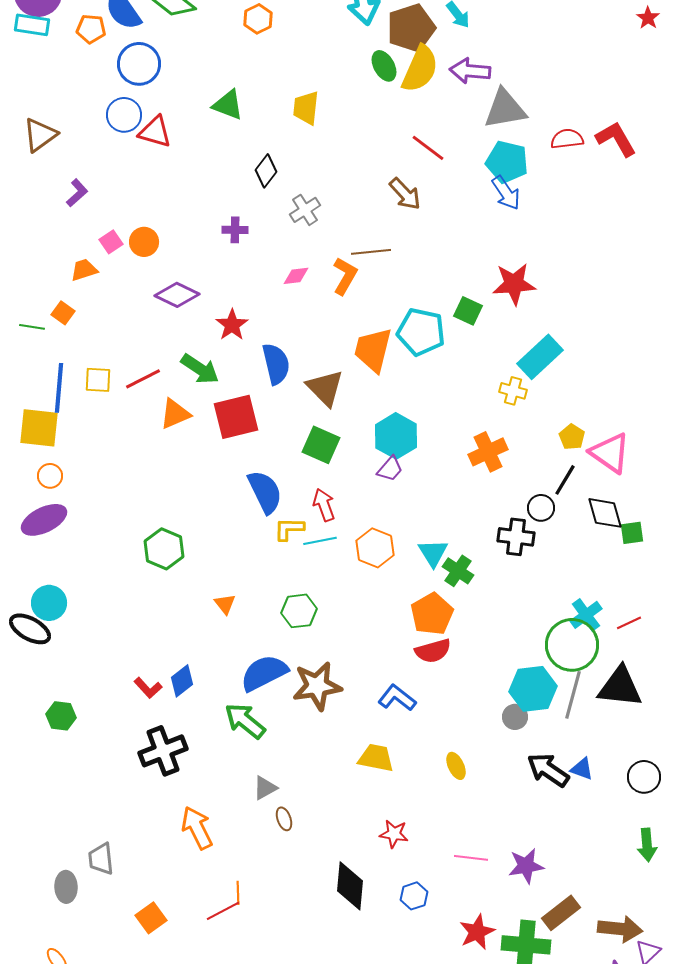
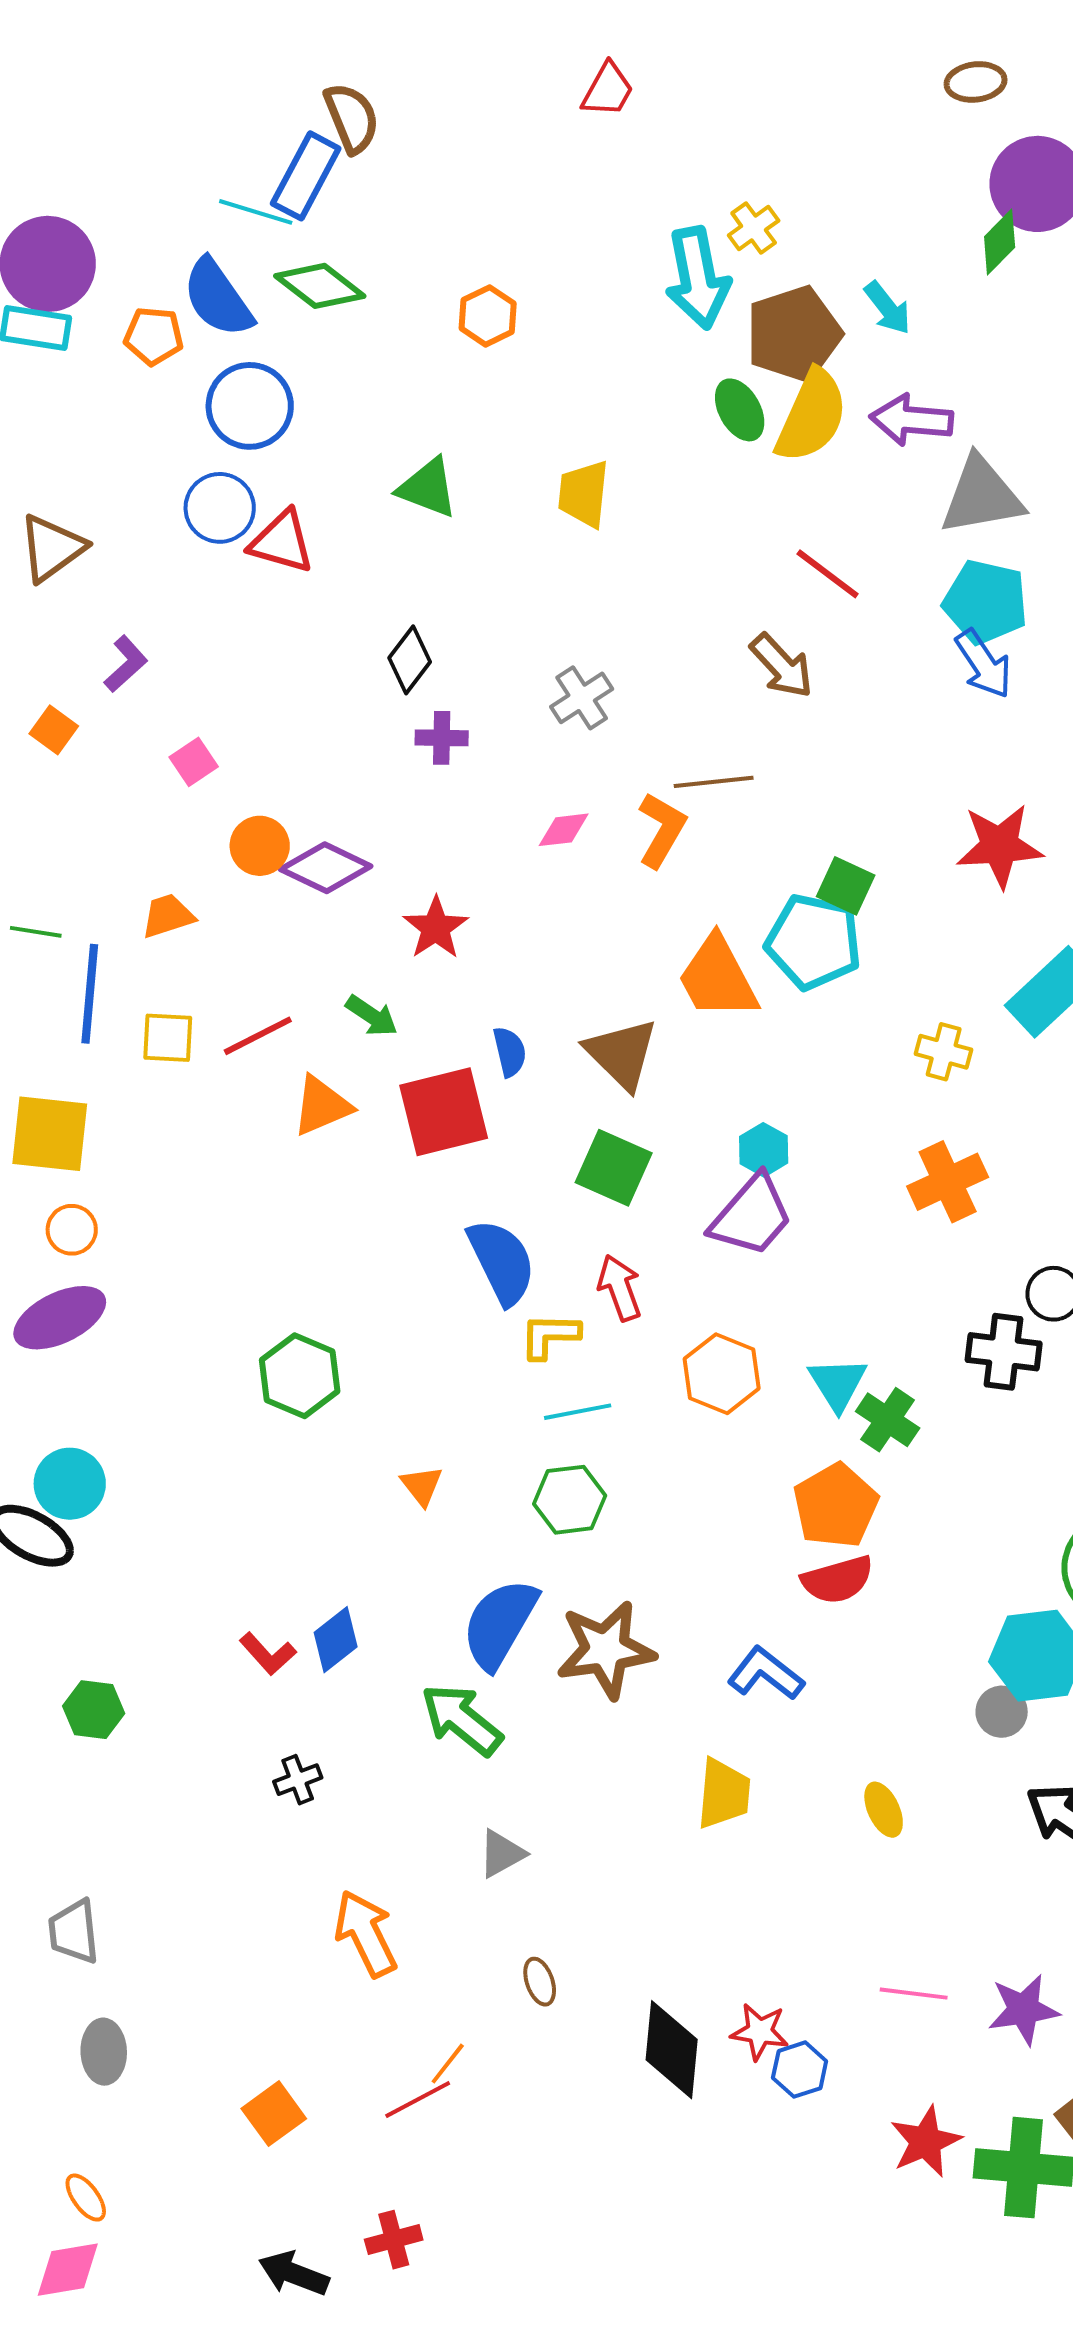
black diamond: (266, 171) -> (410, 660), moved
orange circle: (144, 242) -> (260, 846), moved
orange trapezoid: (84, 270) -> (168, 916), moved
green square: (468, 311) -> (846, 886), moved
orange square: (63, 313) -> (54, 730), moved
orange trapezoid: (373, 350) -> (718, 978), turned -42
blue semicircle: (276, 364) -> (510, 1052), moved, size x0.6
green arrow: (200, 369) -> (372, 1016), size x0.7
blue line: (59, 388) -> (90, 994), moved
yellow cross: (513, 391) -> (944, 1052), moved
cyan hexagon: (396, 436) -> (764, 1150), size x0.6
purple trapezoid: (390, 469) -> (752, 1216), size x1.6
cyan line: (320, 541) -> (578, 1412), moved
blue semicircle: (264, 673) -> (500, 1624), turned -33
black cross: (163, 751) -> (298, 1780), size x0.5
yellow trapezoid: (376, 758) -> (724, 1794), turned 84
brown ellipse: (284, 819) -> (540, 1982), moved
red star: (394, 834) -> (760, 2032), moved
gray trapezoid: (101, 859) -> (74, 1932), moved
orange line: (238, 893) -> (448, 2064), turned 40

